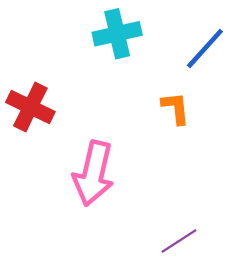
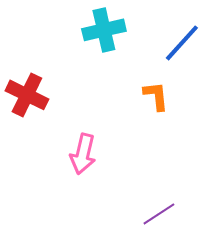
pink arrow: (93, 173) -> (83, 154), size x0.7

